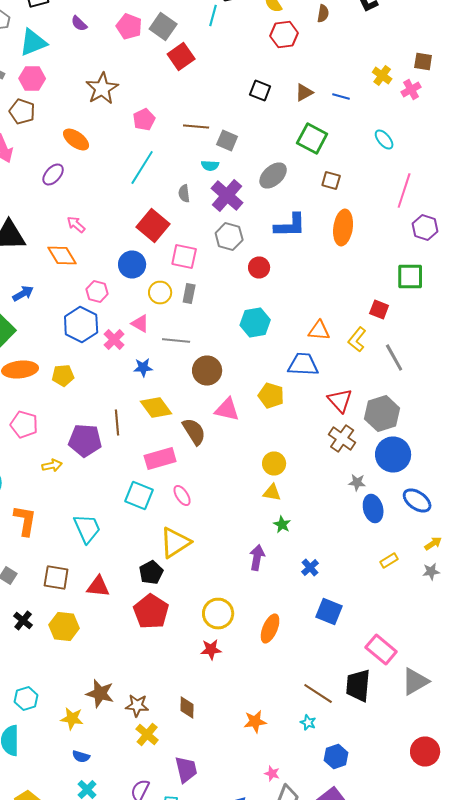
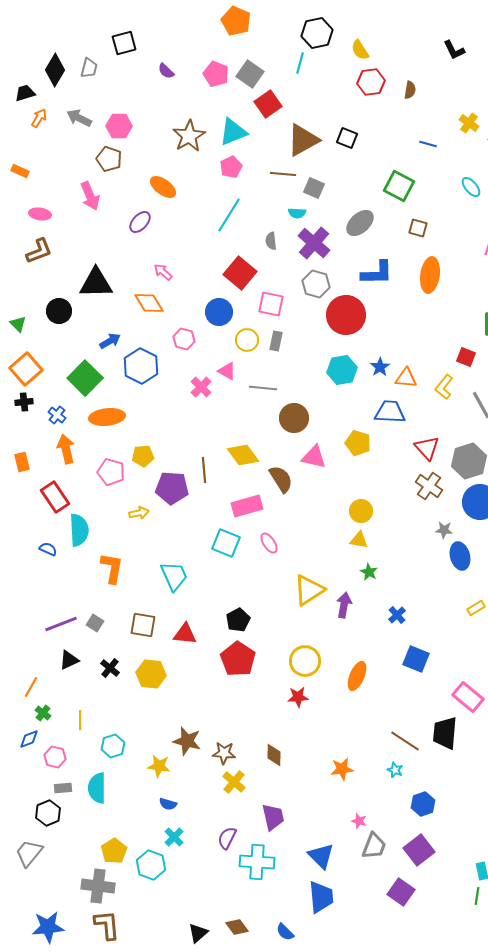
brown semicircle: (323, 14) -> (410, 90), moved
cyan triangle: (33, 42) -> (233, 132), moved
brown triangle: (304, 92) -> (303, 140), moved, size x1.8
red circle: (259, 268) -> (346, 315), size x1.8
blue hexagon: (81, 324) -> (141, 366), moved
blue star: (143, 368) -> (380, 367), moved, turned -30
yellow pentagon: (63, 376) -> (143, 456), moved
yellow triangle: (175, 542) -> (309, 590), moved

